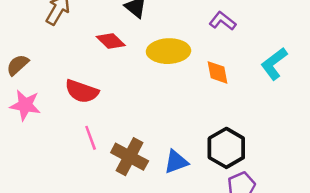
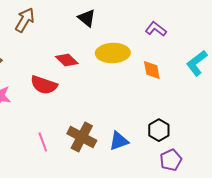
red diamond: (111, 41) -> (67, 60), moved
pink line: (91, 138) -> (43, 142), moved
black hexagon: (226, 148) -> (159, 130), size x0.7

